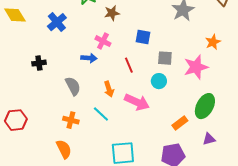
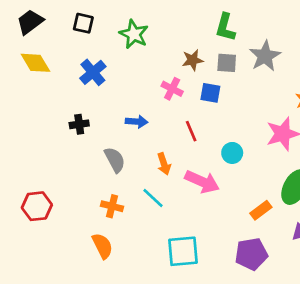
brown star: (112, 13) -> (193, 60), moved
pink cross: (103, 41) -> (172, 89), moved
gray square: (165, 58) -> (227, 63), moved
black cross: (39, 63) -> (79, 124), moved

